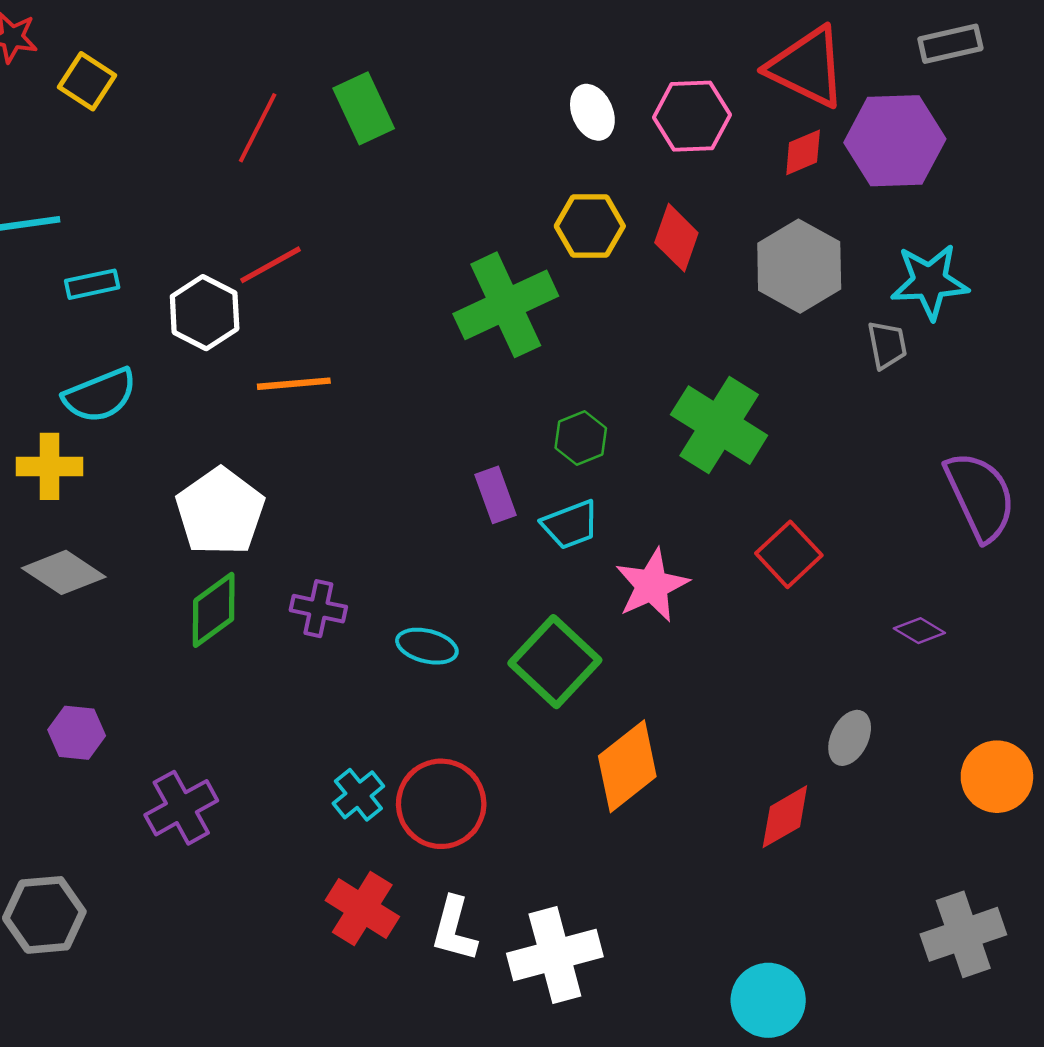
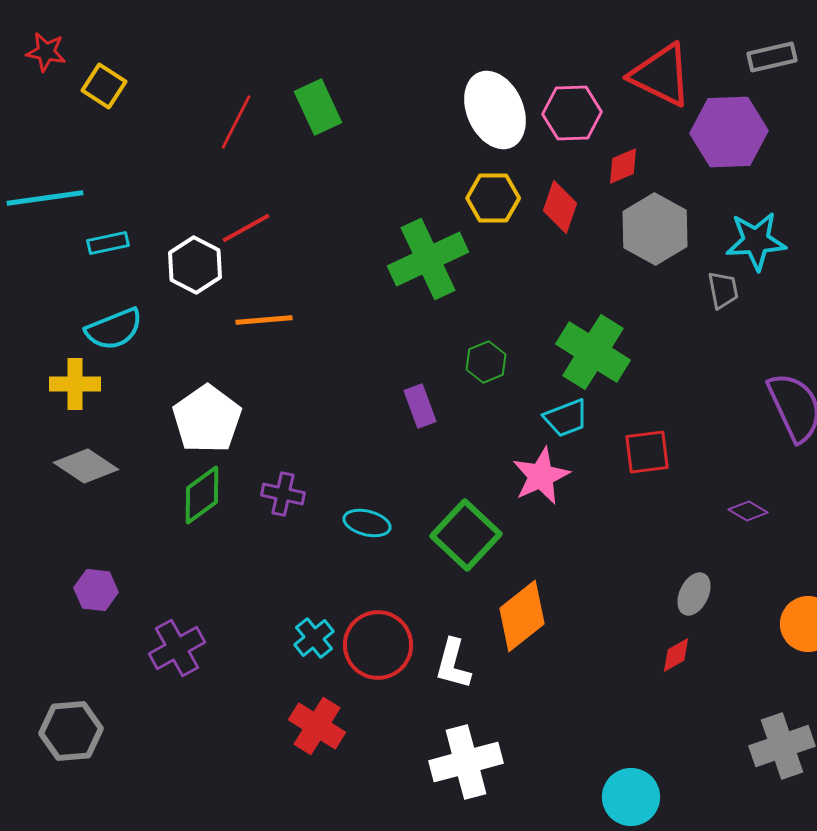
white ellipse: (592, 112) -> (495, 110), size x1.8
red diamond: (803, 152) -> (623, 166), moved
cyan trapezoid: (570, 525) -> (566, 418), moved
red square: (789, 554) -> (647, 452), turned 36
red diamond: (785, 817) -> (676, 655), moved, size x0.7
white L-shape: (454, 929) -> (453, 664), moved

